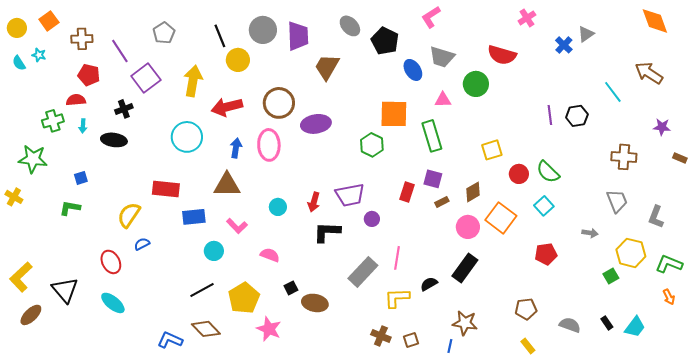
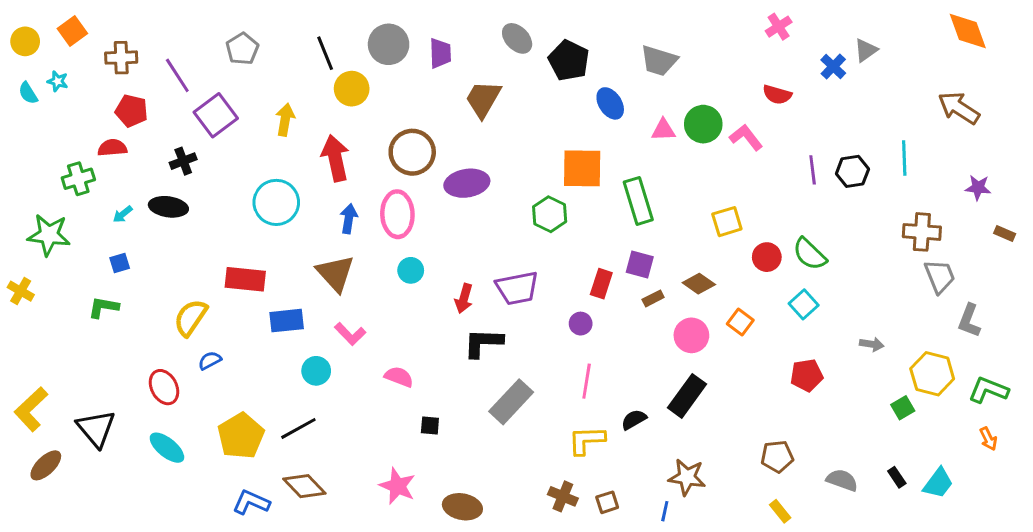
pink L-shape: (431, 17) -> (746, 137), moved, turned 85
purple trapezoid: (298, 36) -> (440, 53), size x0.7
red semicircle: (502, 55) -> (777, 95), moved, size x0.7
gray trapezoid: (442, 57) -> (659, 61), moved
yellow arrow: (193, 81) -> (285, 120), size x0.7
cyan line: (613, 92) -> (904, 158), moved, turned 35
pink triangle: (443, 100) -> (663, 130), moved
red arrow: (227, 107) -> (335, 158), turned 92
cyan arrow: (83, 126) -> (123, 214), moved, turned 48
brown triangle: (227, 185) -> (335, 273), turned 48
brown diamond: (473, 192) -> (699, 284), turned 65
gray trapezoid: (617, 201) -> (940, 276), moved
cyan circle: (278, 207) -> (411, 270), moved
orange square: (501, 218) -> (740, 322), size x0.6
purple circle: (372, 219) -> (581, 324), moved
gray rectangle: (363, 272) -> (511, 402), moved
black square: (291, 288) -> (430, 425), turned 32
yellow pentagon: (244, 298) -> (241, 436), moved
brown ellipse: (315, 303) -> (462, 507), moved

